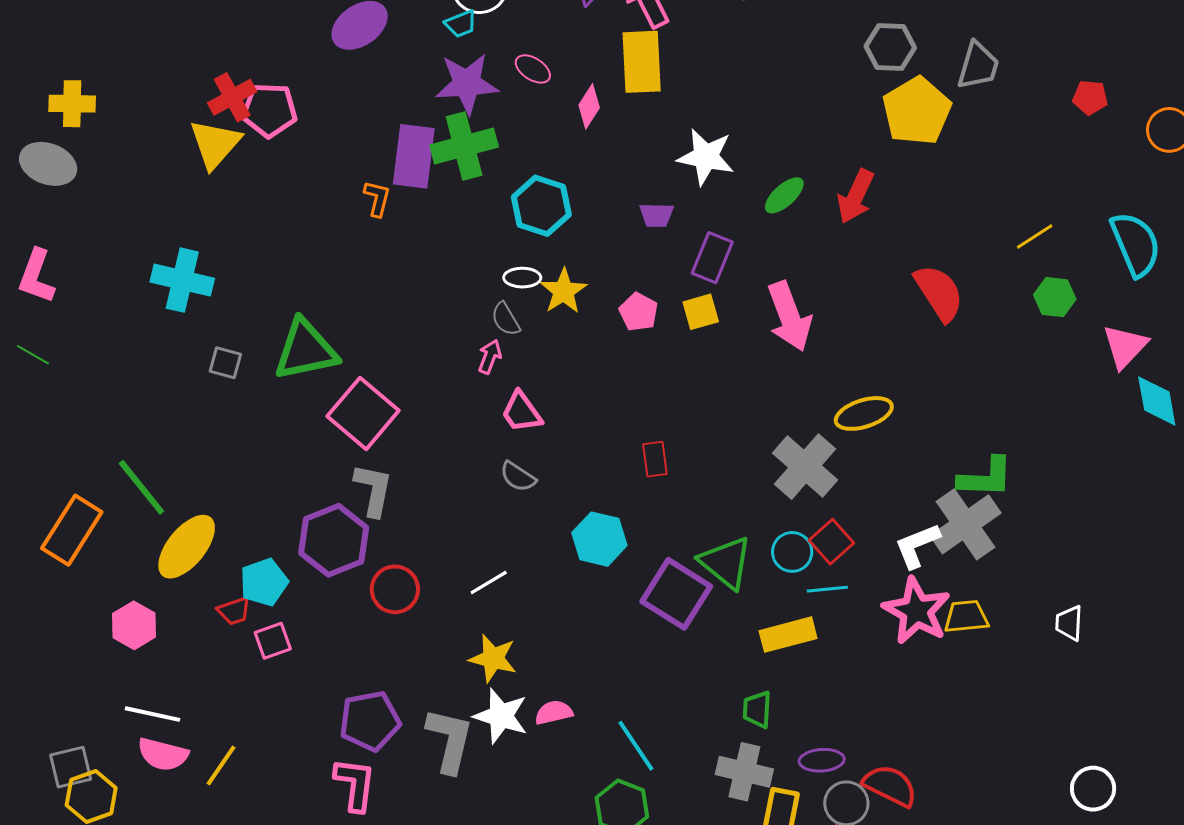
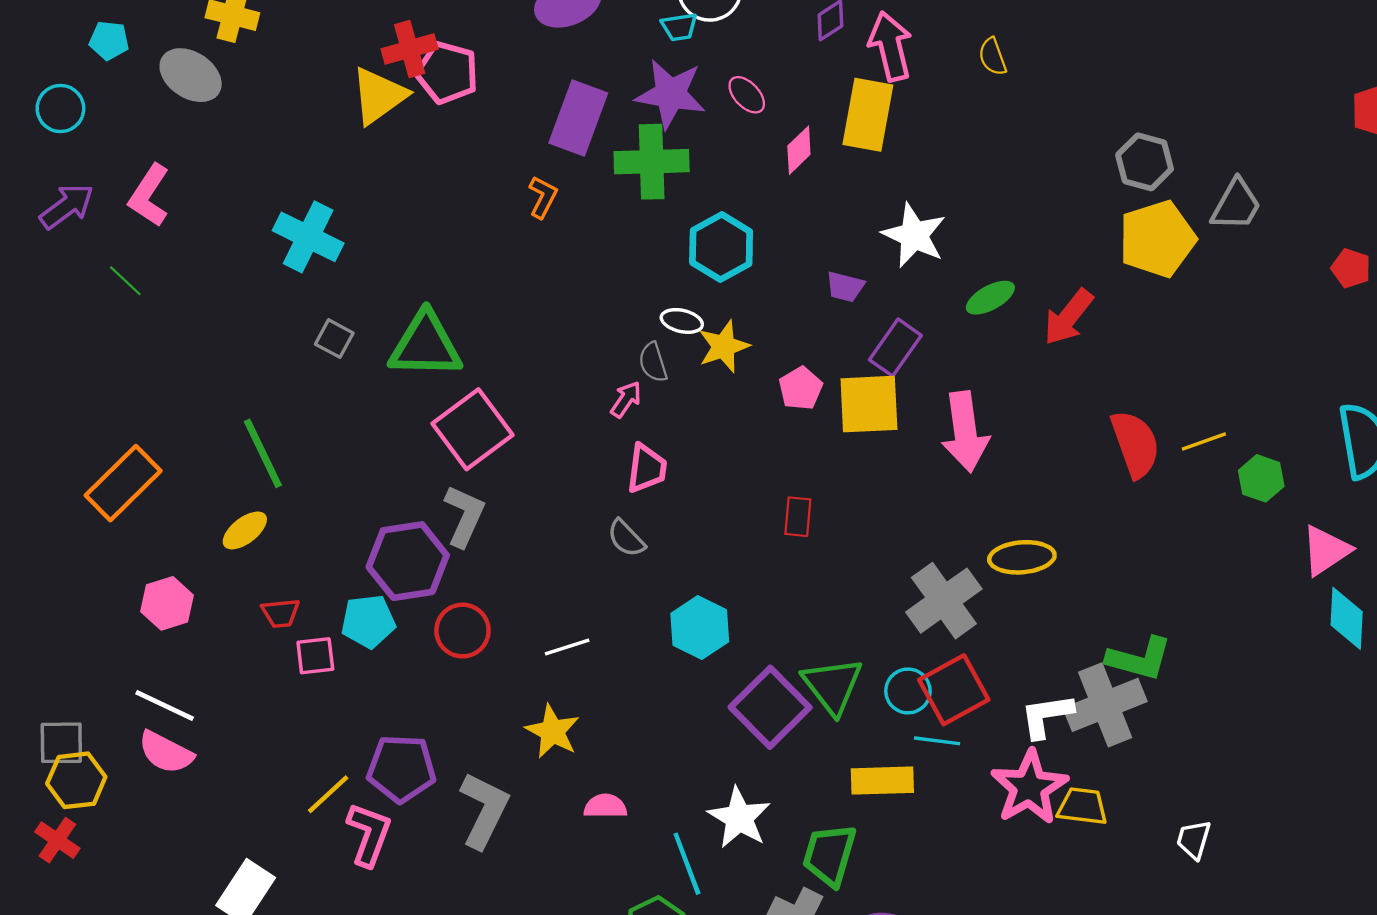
purple rectangle: (414, 156) -> (578, 118), moved
yellow line: (1035, 237) -> (1204, 442), moved
yellow square: (701, 312) -> (869, 404), size x1.6
pink trapezoid: (522, 412) -> (647, 468), turned -150
red rectangle: (655, 459) -> (798, 517), moved
green line: (141, 487) -> (263, 453), moved
red square: (831, 542) -> (954, 690), size x1.4
yellow ellipse: (187, 547) -> (245, 530), size x0.6
cyan pentagon: (264, 582) -> (368, 621), moved
green trapezoid: (757, 709) -> (829, 855), size x1.5
white star: (501, 716) -> (739, 818), moved
yellow line: (221, 766) -> (328, 794), moved

